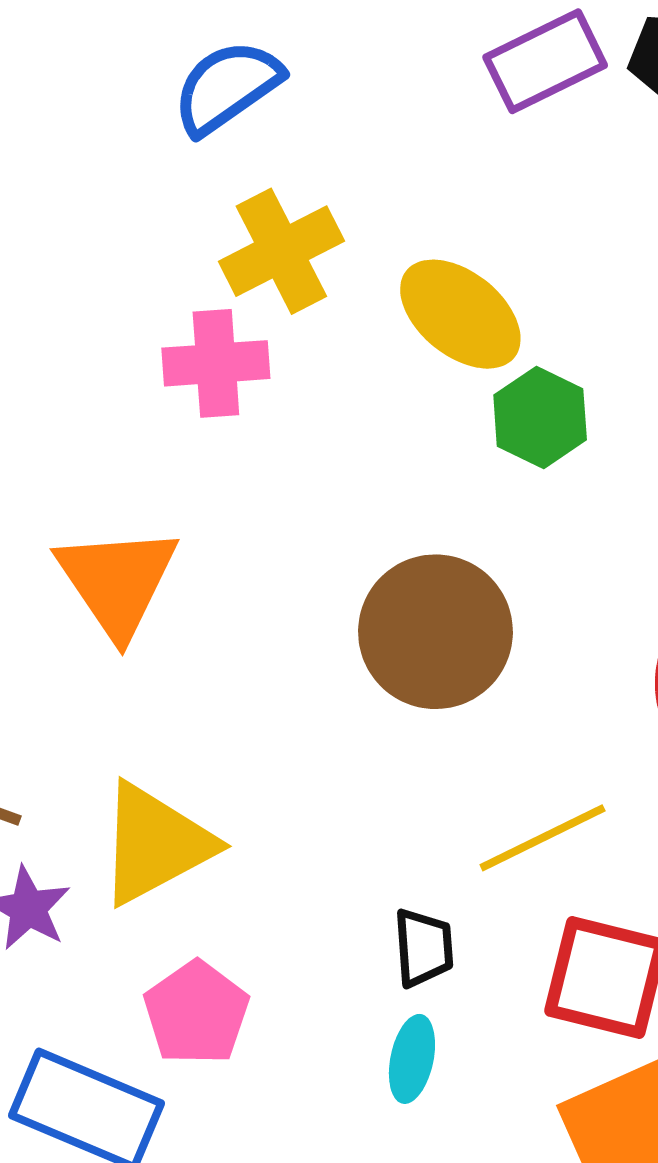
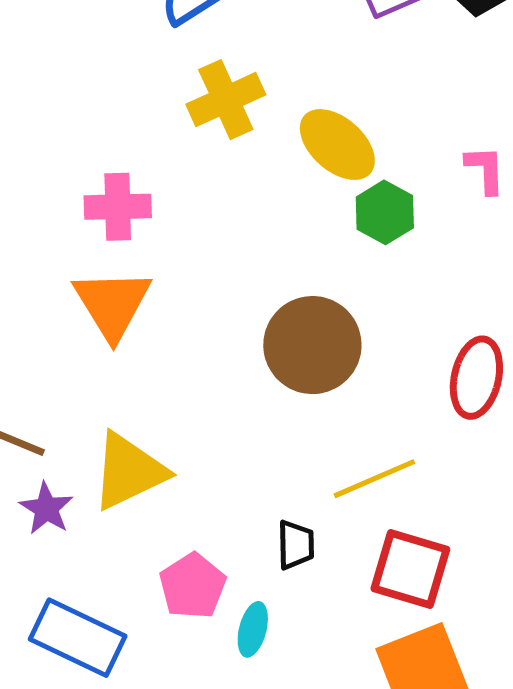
pink cross: (216, 363) -> (118, 207), moved
pink pentagon: (196, 1013) -> (193, 586), moved
cyan ellipse: (412, 1059) -> (253, 629), moved

